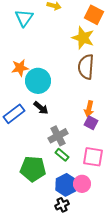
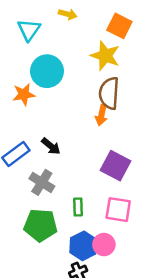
cyan circle: (38, 81) -> (47, 71), moved
orange arrow: (89, 109) -> (101, 115), moved
purple square: (91, 123) -> (116, 166), size x1.6
gray cross: (58, 136) -> (42, 182), moved, turned -30
green rectangle: (62, 155) -> (78, 207), turned 48

